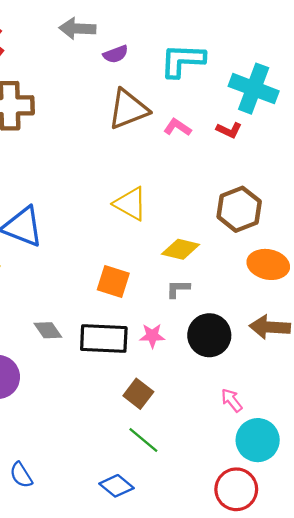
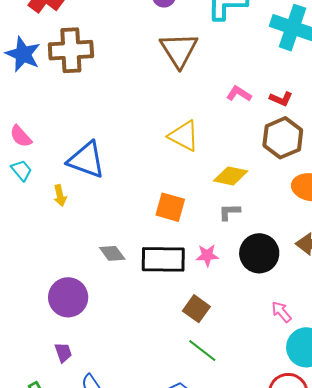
brown triangle: (128, 109) -> (179, 50), turned -39
pink L-shape: (177, 127) -> (239, 94), moved
red L-shape: (229, 130) -> (281, 99), moved

